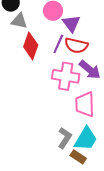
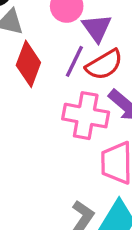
red semicircle: (76, 45) -> (104, 65), turned -45

